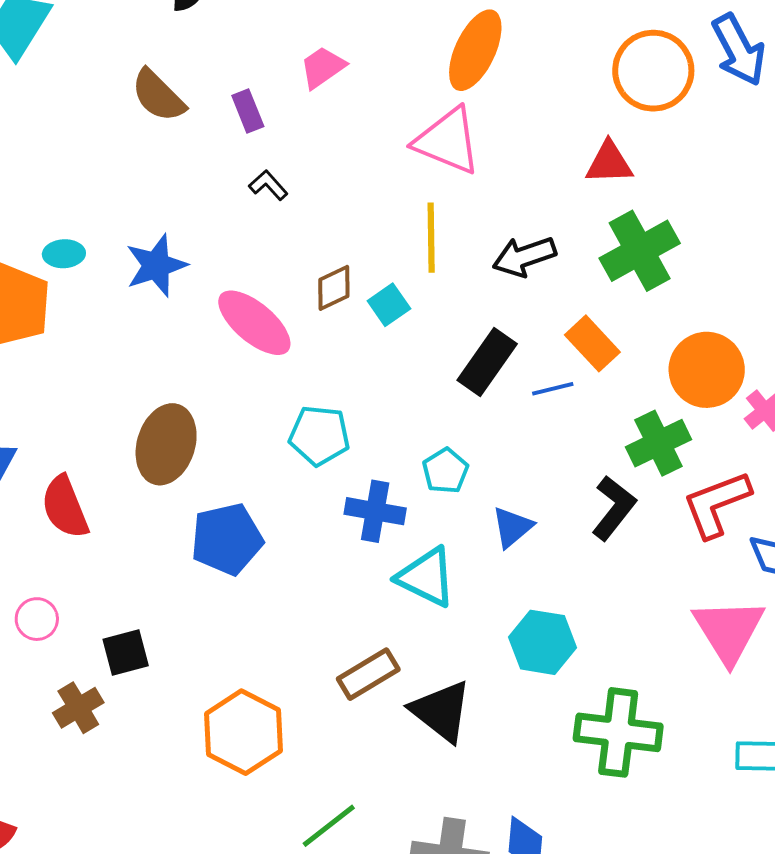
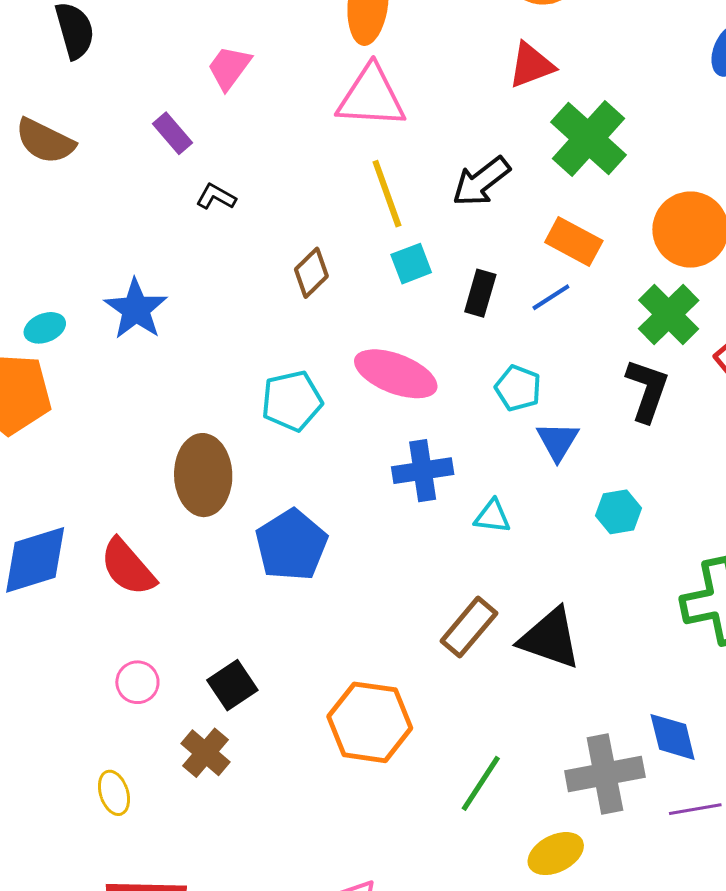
brown semicircle: (158, 96) -> (45, 141), moved
cyan square: (389, 305) -> (411, 264), moved, turned 33
pink ellipse: (254, 323) -> (396, 374), moved
black rectangle: (487, 362) -> (480, 293), size x0.7
cyan pentagon: (319, 435) -> (292, 401), moved
cyan pentagon: (445, 471) -> (518, 388), moved
cyan triangle: (426, 577) -> (492, 516), size x0.6
cyan hexagon: (542, 642) -> (618, 512), moved, size x0.7

